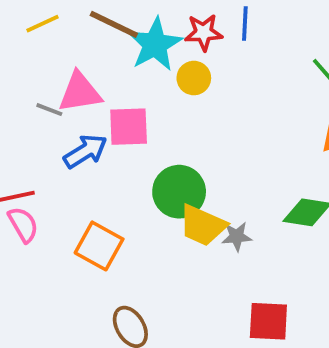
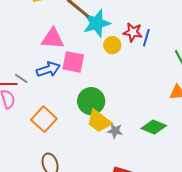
blue line: (245, 23) -> (146, 38), moved
red star: (204, 32) -> (133, 32), moved
gray line: (49, 110) -> (21, 78), moved

